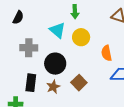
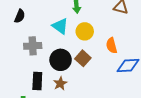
brown square: (79, 83) -> (83, 58), moved

